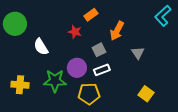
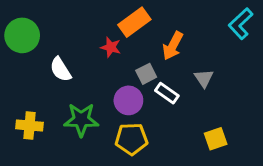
orange rectangle: (91, 15) -> (134, 22), size x1.5
purple circle: (77, 68) -> (128, 100), moved
white rectangle: (102, 70) -> (167, 93), moved, turned 56
yellow square: (146, 94) -> (216, 139), turned 35

